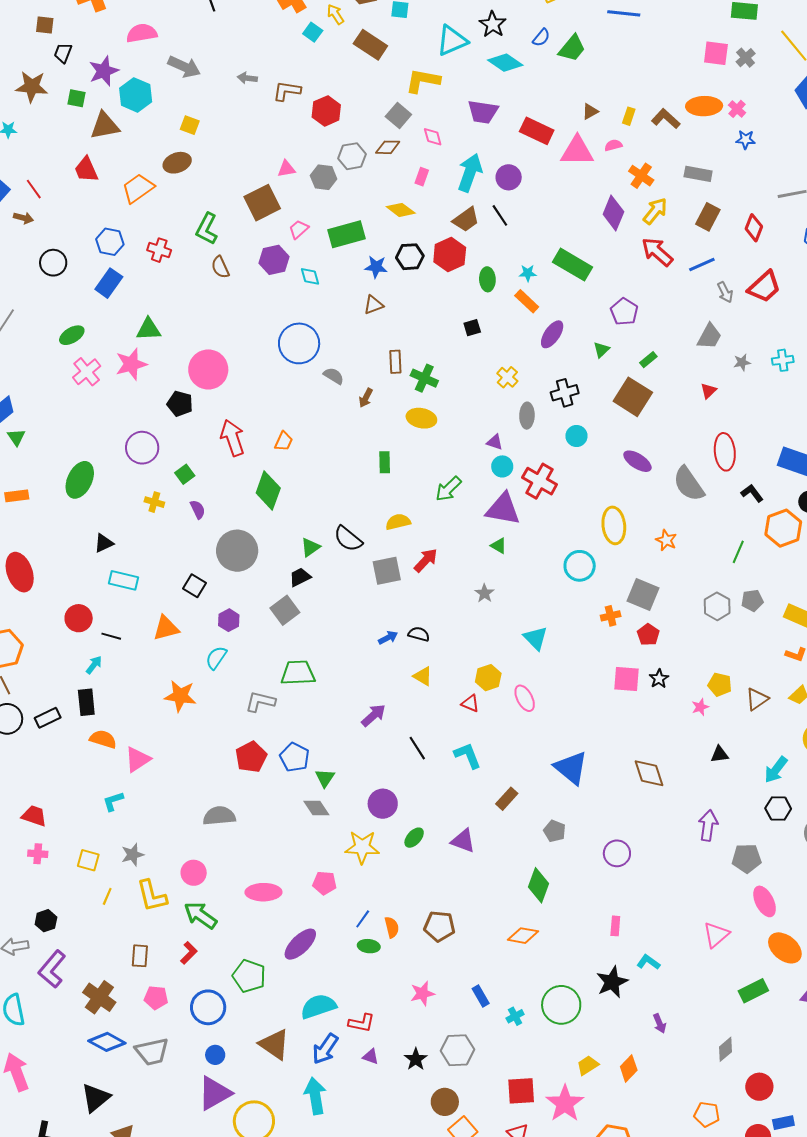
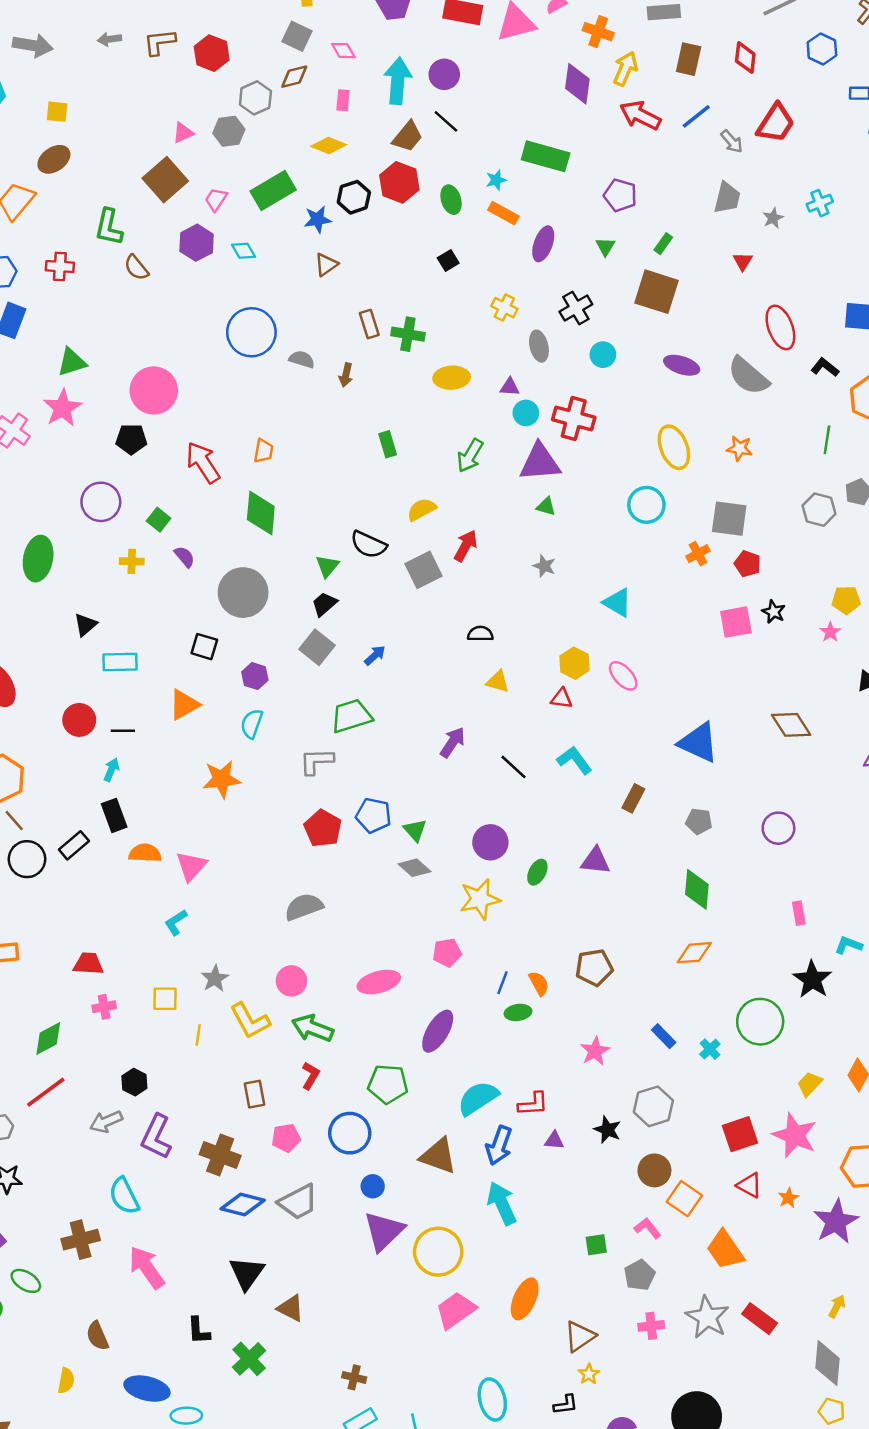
yellow ellipse: (421, 418) -> (452, 378), moved
blue arrow: (388, 638) -> (375, 655), moved

